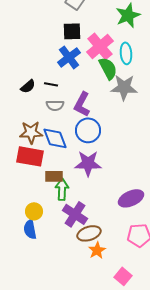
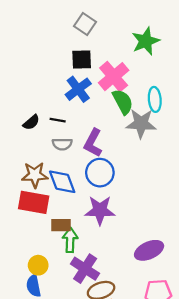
cyan ellipse: (126, 53) -> (155, 99), moved

